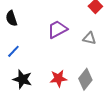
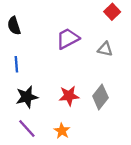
blue line: (13, 51) -> (16, 64), turned -48
black star: (22, 79) -> (27, 97), turned -30

